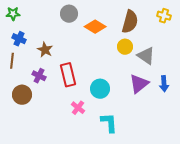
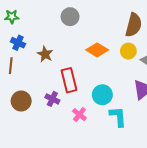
orange diamond: (95, 27) -> (97, 50), moved
purple cross: (39, 76) -> (52, 99), moved
cyan L-shape: (109, 123) -> (118, 117), moved

